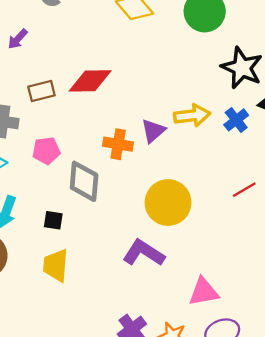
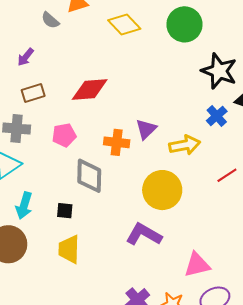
brown rectangle: (41, 91) -> (33, 93), moved
yellow arrow: (192, 115) -> (185, 145), moved
pink pentagon: (46, 151) -> (64, 135), moved

